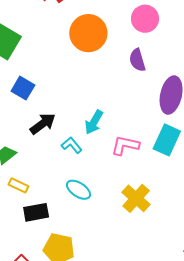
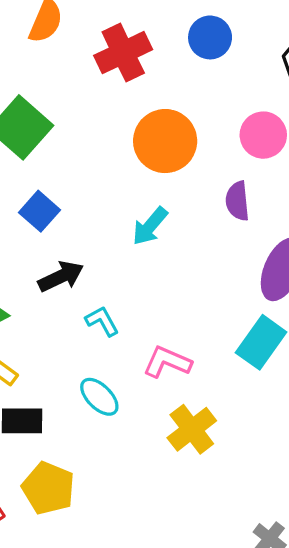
cyan arrow: (94, 122) -> (150, 226), moved
pink L-shape: (125, 145) -> (167, 362), moved

